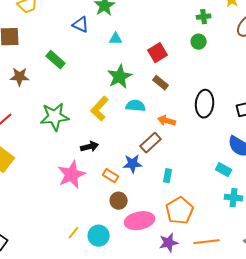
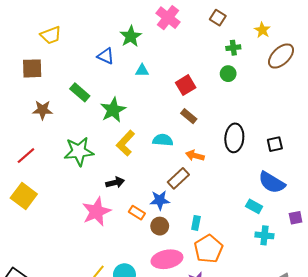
green star: (120, 77) -> (113, 110), moved
cyan rectangle: (168, 176) -> (196, 223), moved
brown circle: (119, 201) -> (160, 226), moved

